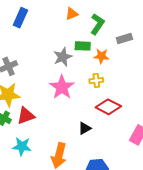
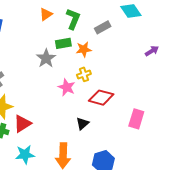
pink star: (62, 87) -> (67, 87), moved, size x0.7

